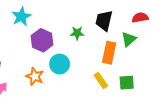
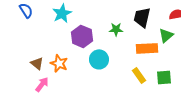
orange rectangle: (109, 53) -> (147, 48), turned 75
orange star: (35, 76) -> (59, 63), moved

